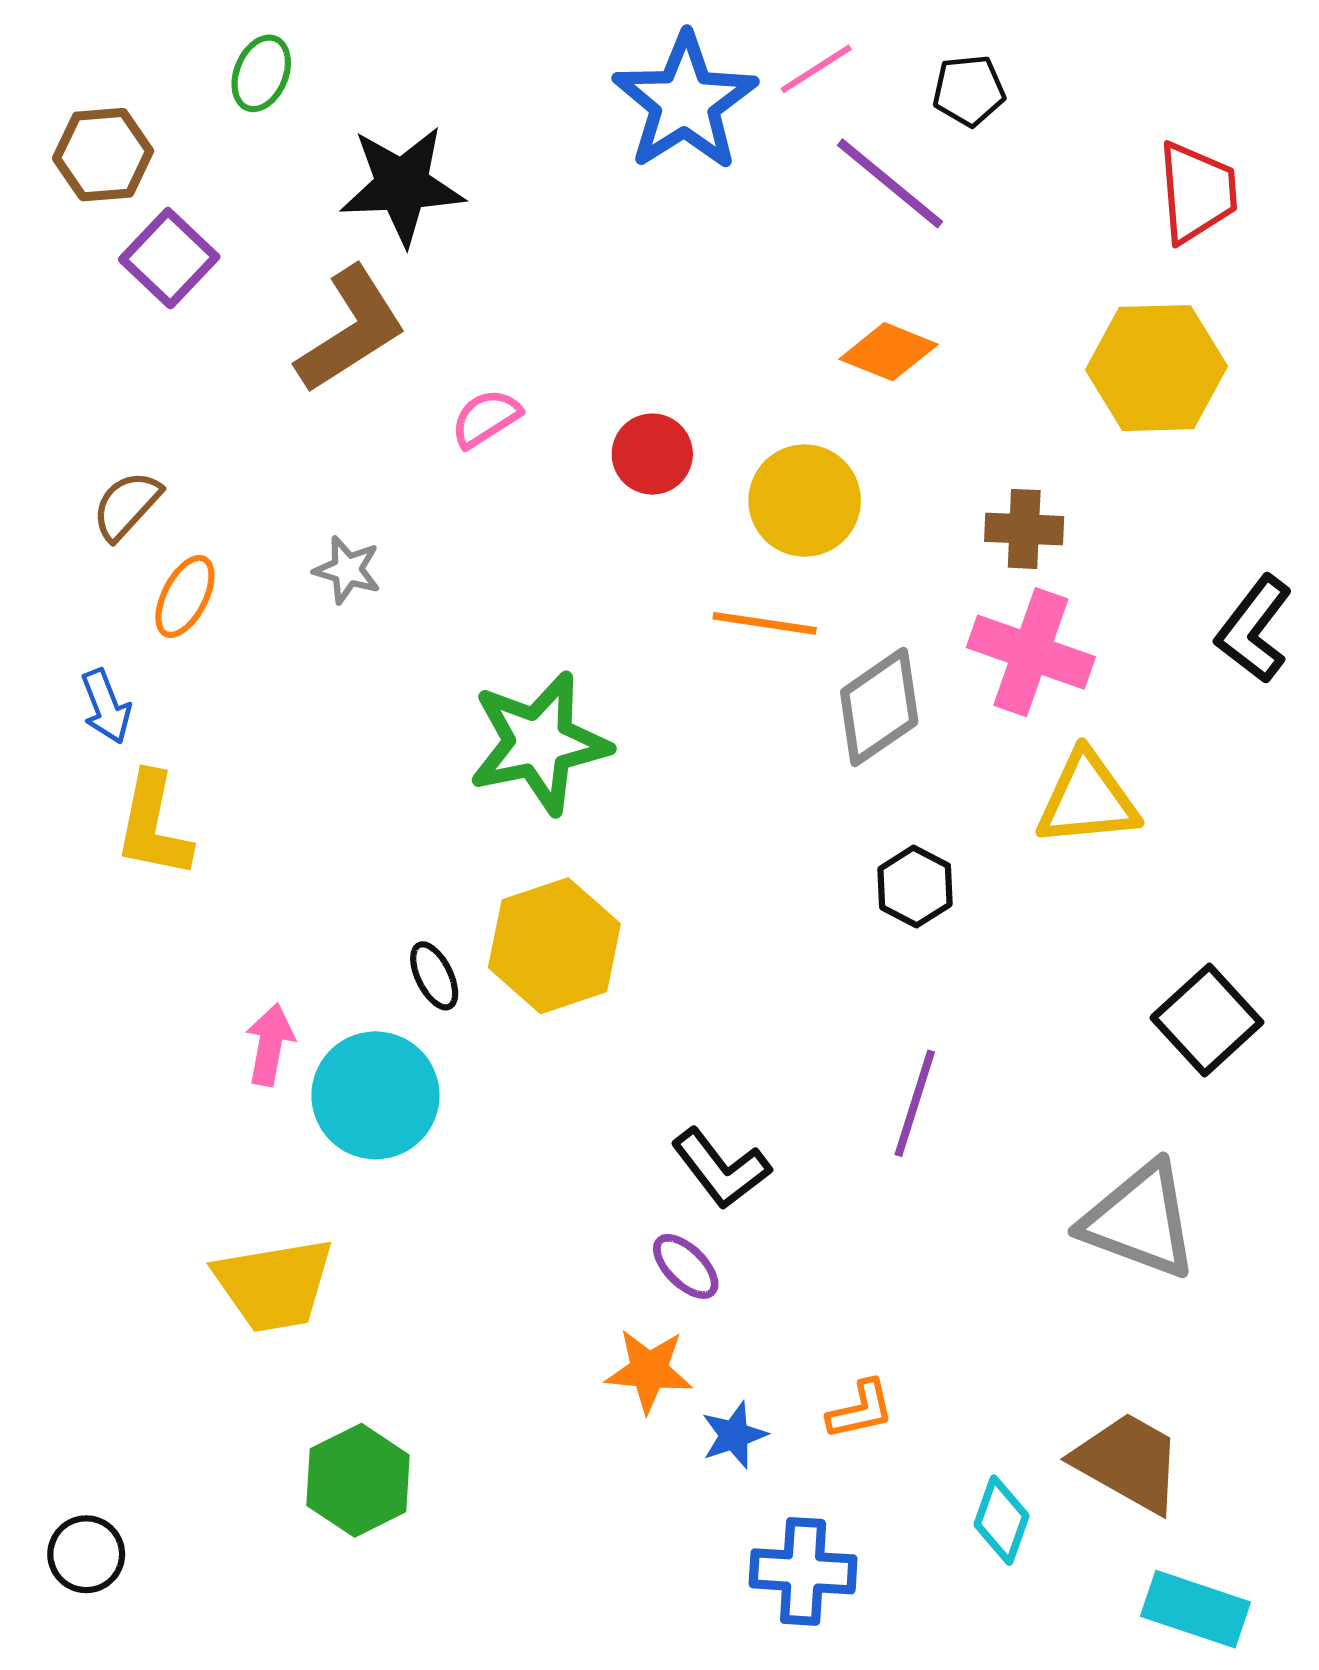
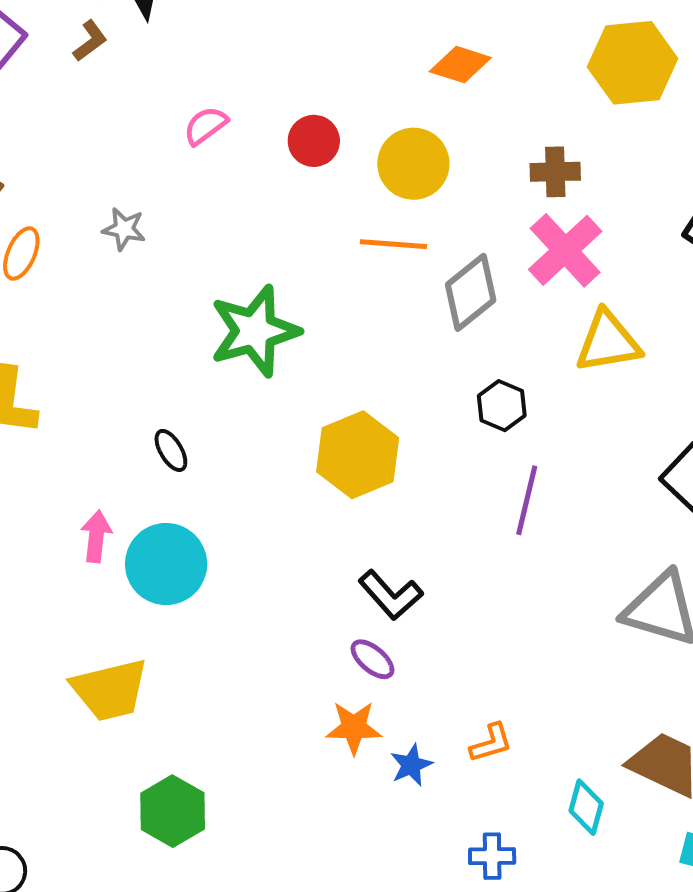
brown L-shape: (351, 330) -> (90, 41), moved, size x0.5
pink cross: (1031, 652) -> (565, 250), turned 32
yellow hexagon: (554, 946) -> (358, 455), moved
black ellipse: (434, 976) -> (171, 450), moved
purple line: (915, 1103) -> (527, 500), moved
blue cross: (803, 1571) -> (492, 856), moved, size x0.7

